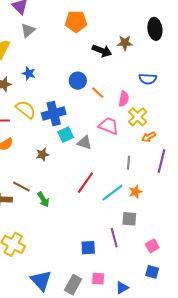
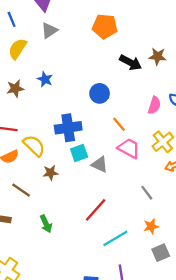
orange line: (98, 93) -> (119, 124), moved
pink semicircle: (124, 99) -> (154, 105), moved
yellow semicircle: (26, 109) -> (34, 146), moved
gray line: (128, 163) -> (147, 193), turned -48
brown line: (21, 186) -> (21, 190), moved
cyan line: (112, 193) -> (115, 238), moved
gray square: (129, 219) -> (161, 253), moved, turned -35

